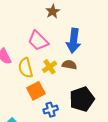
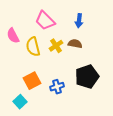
blue arrow: (74, 41) -> (79, 21), size x0.6
orange square: (36, 91) -> (32, 81), moved

